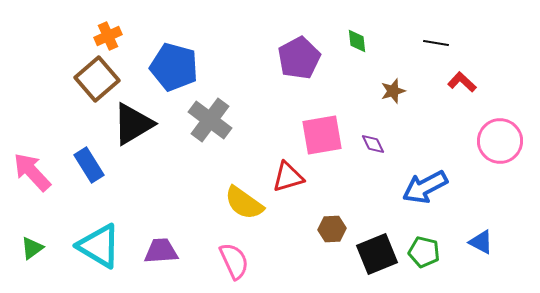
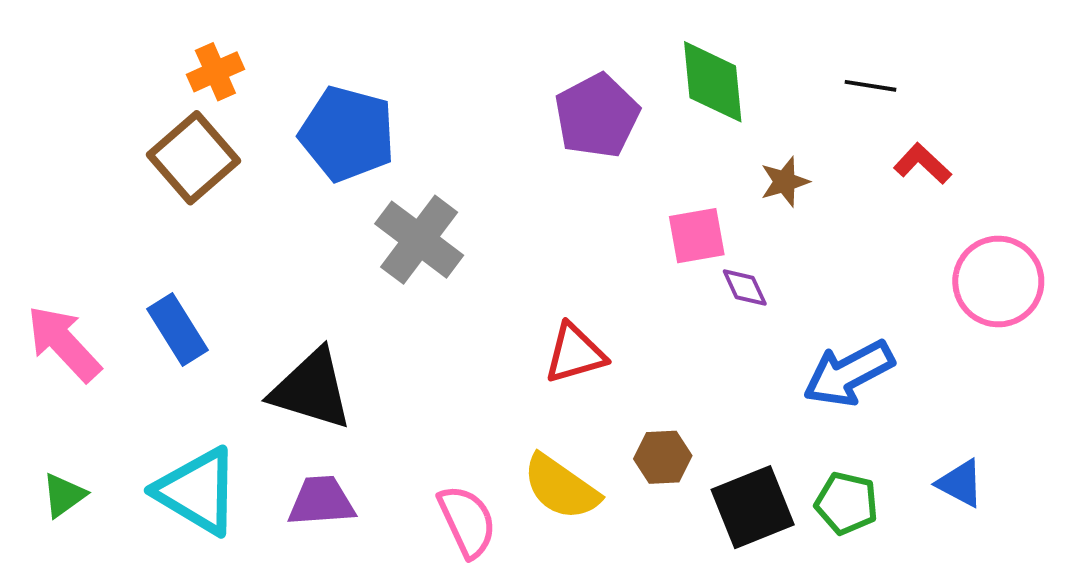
green diamond: (357, 41) -> (713, 82), size x1.8
black triangle: (133, 124) -> (311, 389), moved, turned 48
pink square: (322, 135) -> (697, 236), moved, size x0.7
yellow semicircle: (244, 203) -> (561, 487), moved

